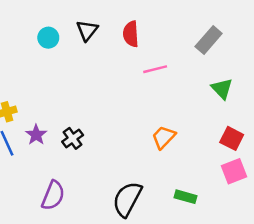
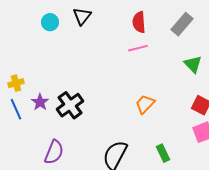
red semicircle: (131, 34) -> (139, 22), moved
black cross: (73, 138) -> (70, 105), size x1.5
green rectangle: (185, 197) -> (163, 153), turned 48

